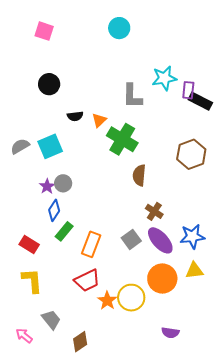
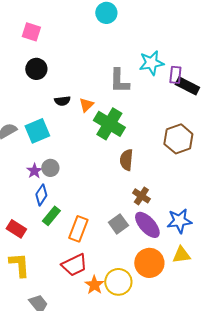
pink square: (44, 31) -> (31, 32), moved

